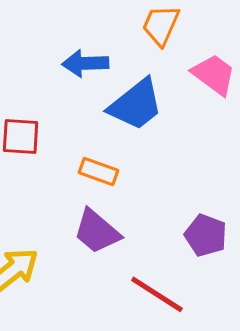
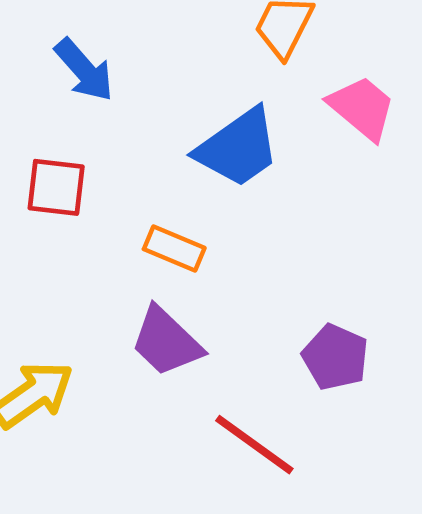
blue arrow: (85, 63) -> (84, 70), moved, turned -132

